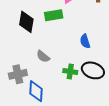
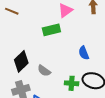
black diamond: (26, 22) -> (21, 61), moved, turned 40

